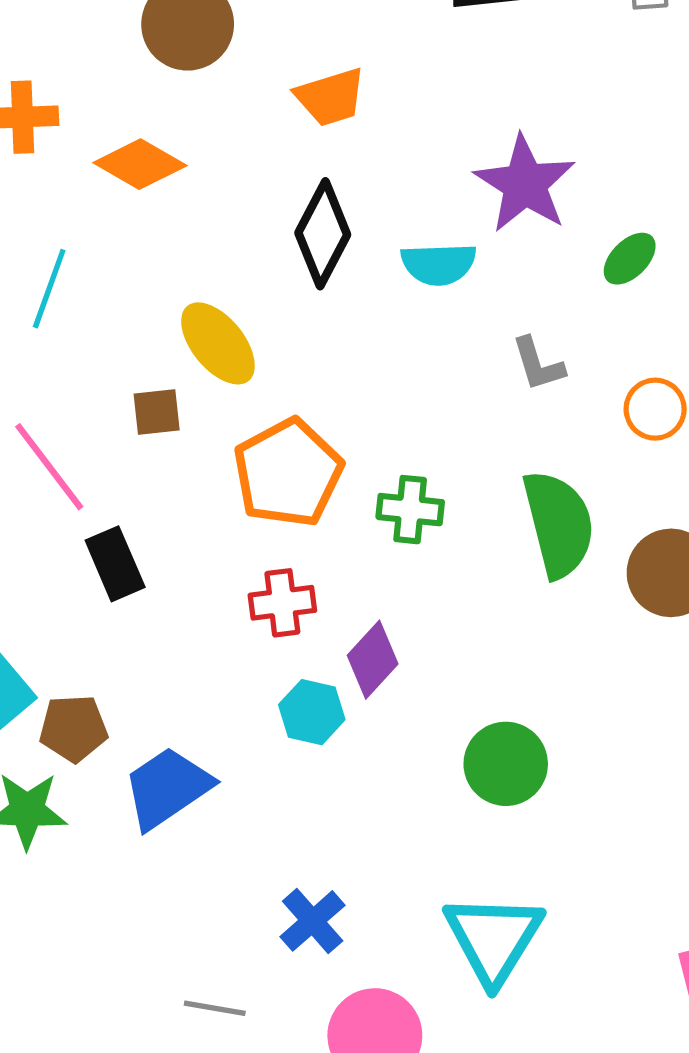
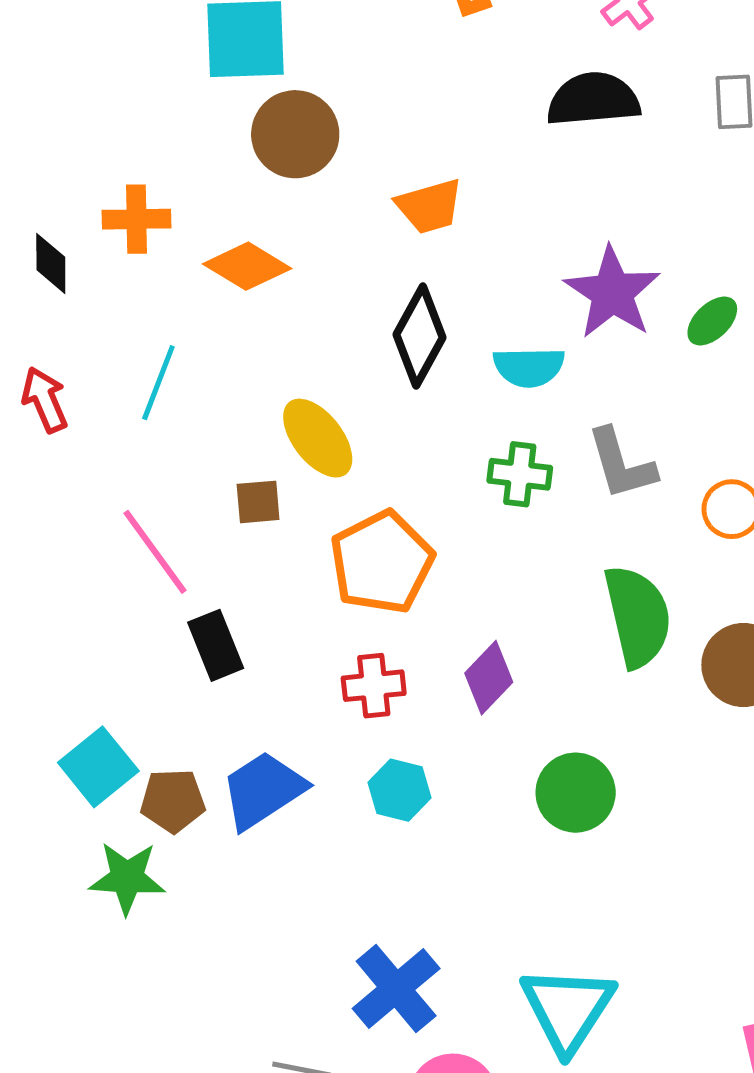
green ellipse: (630, 259) -> (712, 321), moved
gray L-shape: (538, 364) -> (621, 464), size x1.4
green cross: (410, 510) -> (520, 474), moved
purple diamond: (373, 660) -> (489, 678), moved
green circle: (506, 764) -> (576, 793), moved
blue trapezoid: (167, 788) -> (263, 790), moved
blue cross: (313, 921) -> (396, 988), size x1.4

